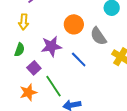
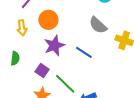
orange circle: (74, 24) -> (48, 20), moved
green semicircle: (19, 50) -> (15, 58), moved

